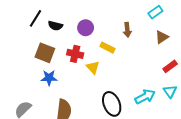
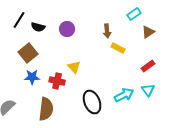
brown triangle: (162, 37) -> (148, 32), moved
yellow rectangle: (107, 48) -> (118, 48), moved
brown square: (45, 53) -> (28, 53), turned 30
red cross: (75, 54) -> (57, 81), moved

